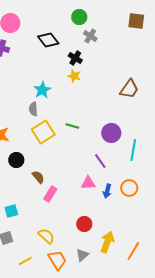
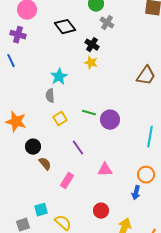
yellow square: (43, 132) -> (60, 119), size x0.6
purple circle: (111, 133) -> (110, 120), moved
purple line: (100, 161) -> (78, 148), moved
brown semicircle: (38, 177) -> (45, 164), moved
blue arrow: (107, 191) -> (136, 193), moved
cyan square: (11, 211) -> (41, 210), moved

